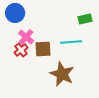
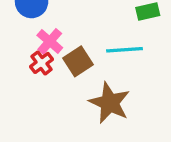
brown square: (43, 49) -> (78, 61), turned -30

